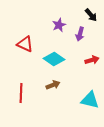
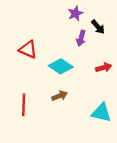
black arrow: (91, 15) -> (98, 27), moved
purple star: (59, 25) -> (75, 13), moved
purple arrow: (80, 34) -> (81, 38), moved

